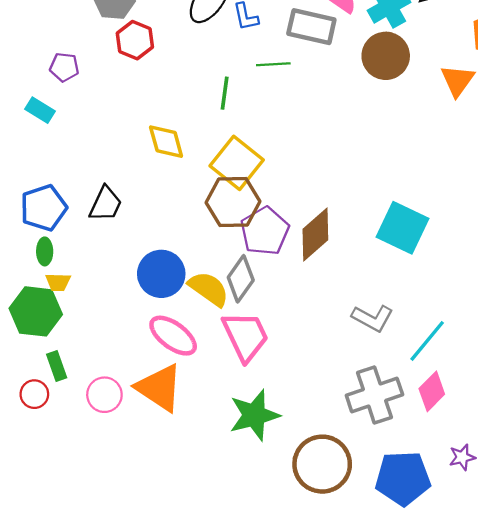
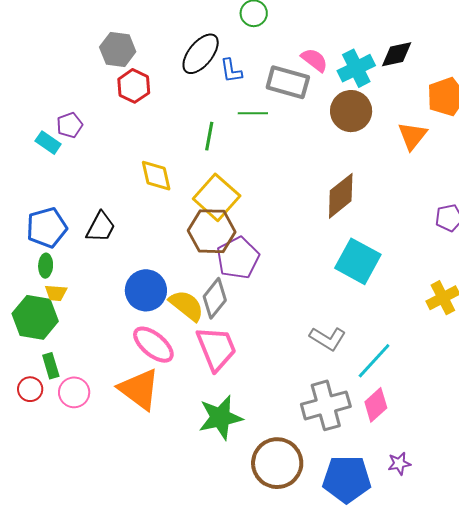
purple pentagon: (64, 67) -> (70, 125), moved, turned -30
brown diamond: (315, 234) -> (341, 196), moved
pink circle: (104, 395) -> (74, 392), moved

